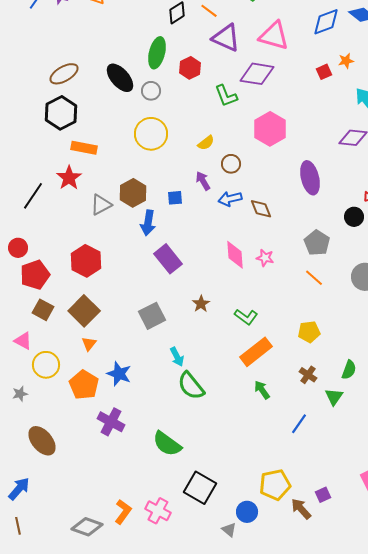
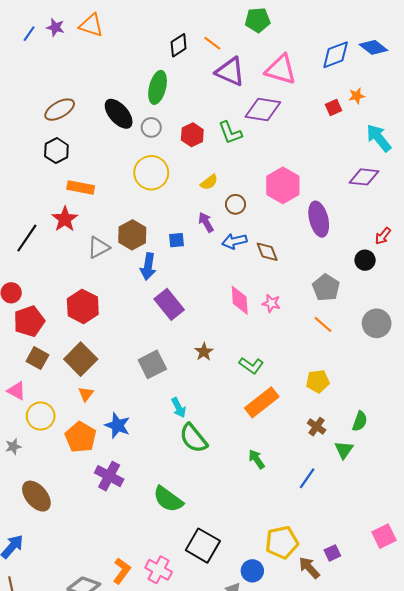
red hexagon: (190, 68) -> (192, 135), moved
black hexagon: (61, 113) -> (56, 151), size x0.7
pink hexagon: (270, 129) -> (283, 185), moved
green arrow: (262, 390) -> (257, 459), moved

